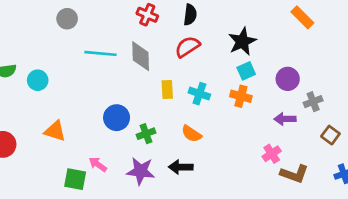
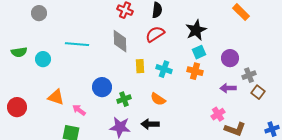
gray circle: (67, 19) -> (39, 13), moved
cyan line: (101, 53) -> (77, 44), moved
brown square: (330, 135) -> (258, 92), moved
pink arrow: (98, 164) -> (79, 110), moved

